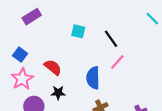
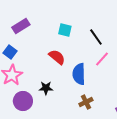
purple rectangle: (32, 17) -> (21, 26), moved
red semicircle: (53, 67) -> (57, 57), moved

